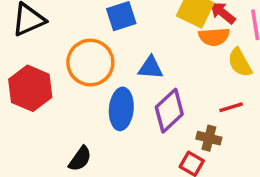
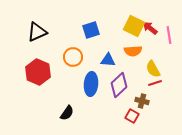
orange semicircle: (214, 37) -> (133, 51), moved
orange circle: (90, 63) -> (73, 57), size x0.7
yellow semicircle: (240, 63) -> (153, 69), moved

